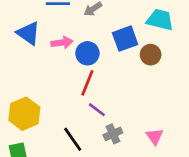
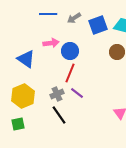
blue triangle: (28, 33) -> (26, 59), moved
blue square: (125, 39) -> (98, 25), moved
gray cross: (113, 134) -> (57, 94), moved

